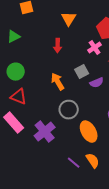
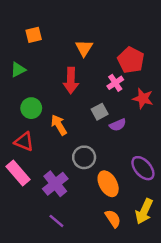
red arrow: (58, 46) -> (71, 80), size x1.5
green circle: (16, 72) -> (31, 108), moved
orange arrow: (58, 82) -> (59, 125), moved
purple line: (74, 163) -> (56, 221), moved

